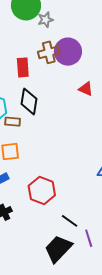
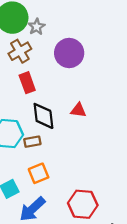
brown cross: (49, 52) -> (20, 51), moved
red triangle: (86, 89) -> (78, 110), moved

